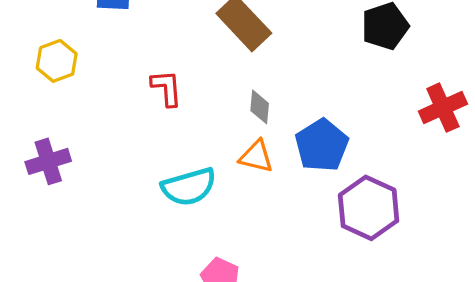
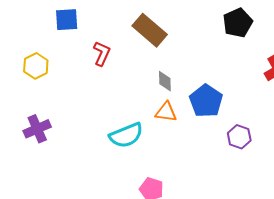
red L-shape: (167, 88) -> (102, 53), moved, turned 35
purple hexagon: (369, 208) -> (239, 137), size x0.6

